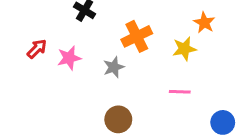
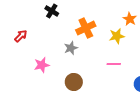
pink star: (69, 58) -> (42, 65), moved

